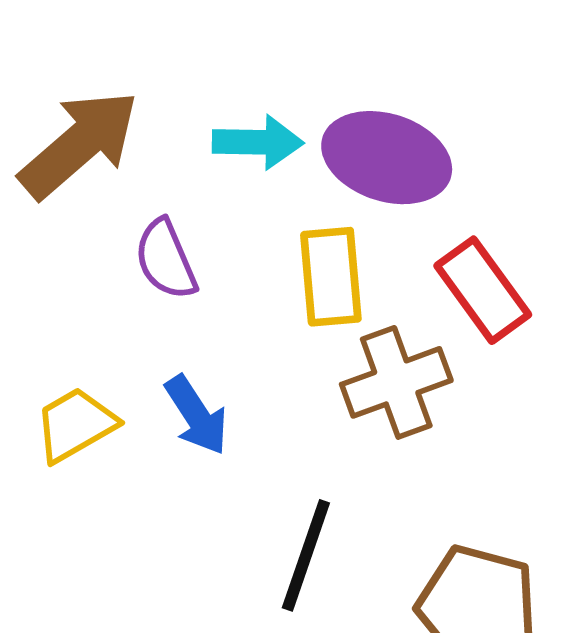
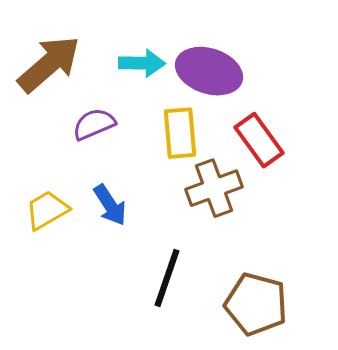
purple semicircle: (166, 259) -> (94, 124), turned 90

